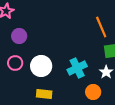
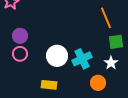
purple circle: (19, 36) -> (20, 36), moved
white circle: (41, 66) -> (57, 56), moved

